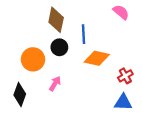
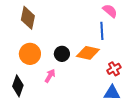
brown diamond: (56, 20) -> (28, 18), moved
blue line: (84, 34) -> (102, 31), moved
black circle: (59, 47) -> (62, 54), moved

